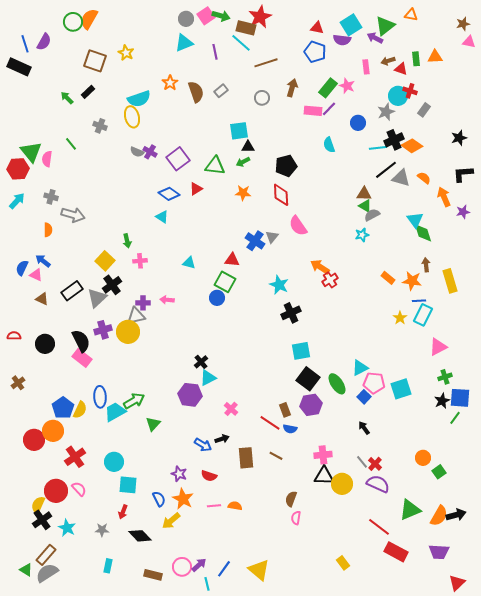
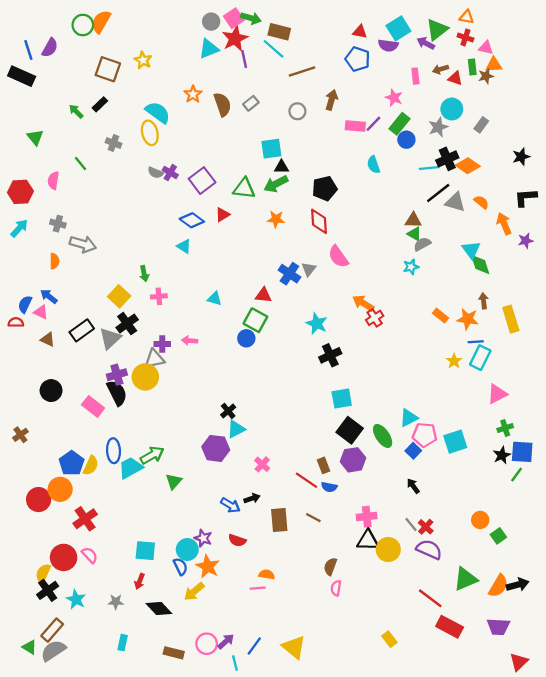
red star: (260, 17) -> (235, 39), moved
brown star: (463, 24) -> (486, 76), moved
pink triangle: (469, 42) -> (486, 48), moved
green rectangle: (328, 88) -> (400, 124), moved
red cross: (410, 91) -> (465, 37), moved
cyan semicircle: (139, 99) -> (158, 112), turned -125
green triangle: (31, 152) -> (35, 137), moved, size x0.7
green arrow: (243, 162) -> (276, 184), size x1.5
red semicircle: (14, 336) -> (16, 322), moved
black semicircle: (81, 341) -> (117, 393), moved
cyan circle: (114, 462) -> (187, 549), moved
pink line: (214, 506) -> (258, 588), moved

